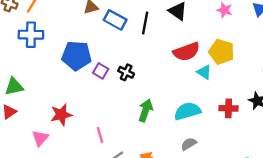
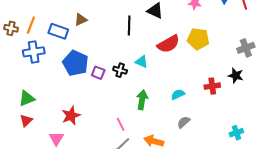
blue rectangle: (115, 20) -> (58, 31), moved
blue pentagon: (77, 56) -> (75, 63), turned 30
cyan triangle: (204, 72) -> (142, 62), moved
cyan semicircle: (187, 111) -> (178, 94), size x0.6
pink line: (100, 135) -> (121, 124), moved

